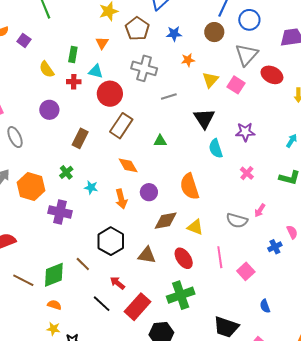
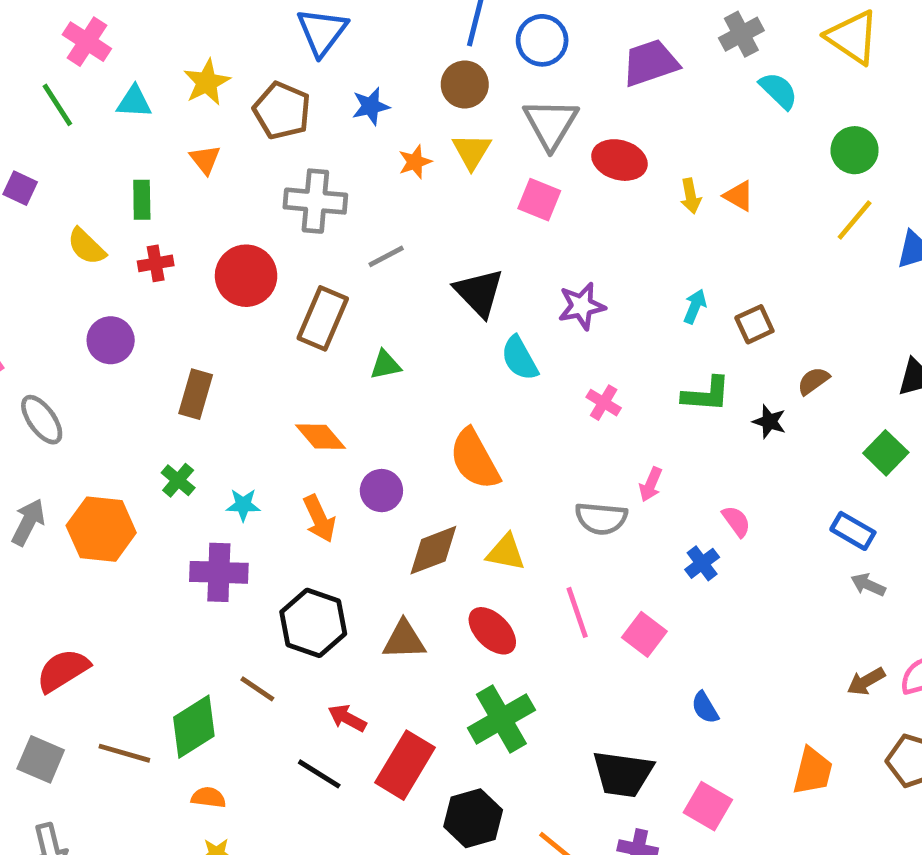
cyan triangle: (96, 71) -> (134, 102), moved
yellow triangle: (210, 80) -> (472, 151), moved
brown rectangle: (121, 126) -> (323, 318), moved
purple cross: (60, 212) -> (219, 572), moved

